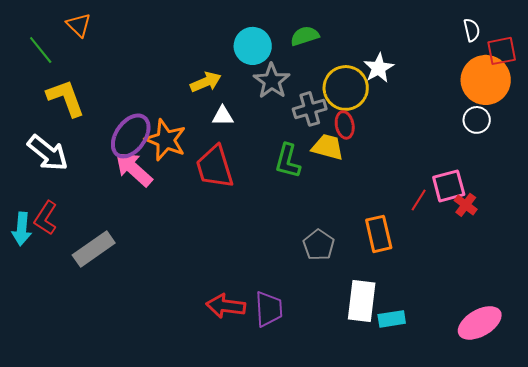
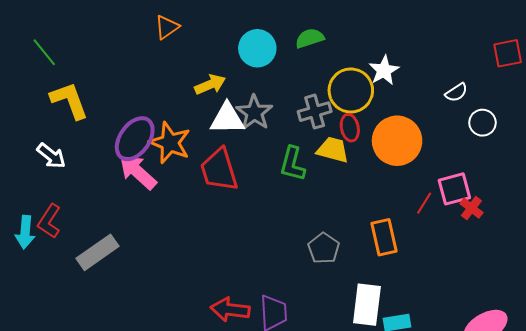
orange triangle: (79, 25) -> (167, 27), moved, turned 40
white semicircle: (472, 30) -> (456, 92), moved, turned 70
orange circle: (486, 80) -> (397, 141), moved
gray star: (272, 81) -> (254, 113), moved
white triangle: (223, 116) -> (227, 119), size x1.6
white arrow: (48, 153) -> (51, 156), size x0.7

